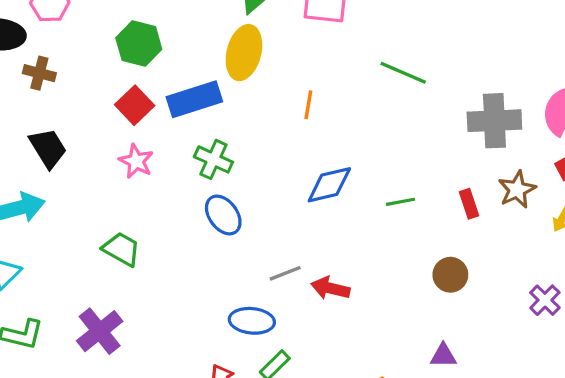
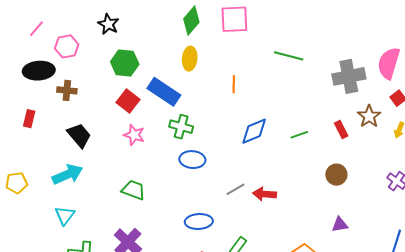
yellow ellipse: (244, 53) -> (190, 59), size x0.7
blue rectangle: (194, 99) -> (164, 92), turned 60
blue ellipse: (223, 215) -> (192, 160), turned -40
blue ellipse: (252, 321) -> (199, 221), moved

